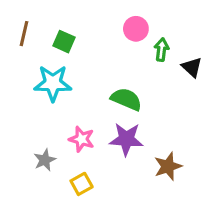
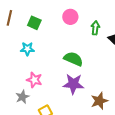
pink circle: (136, 29) -> (70, 17), moved
cyan star: (53, 83) -> (27, 49), size x0.6
pink star: (82, 139) -> (34, 80), moved

